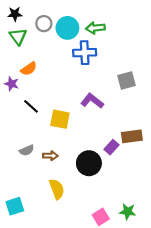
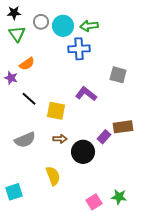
gray square: (127, 81) -> (118, 75), turned 30
gray semicircle: (27, 150) -> (25, 140), size x1.5
brown arrow: (50, 156) -> (60, 139), moved

